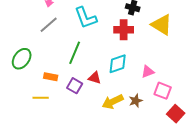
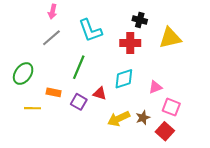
yellow triangle: (162, 25) -> (170, 38), turned -45
yellow line: (41, 98) -> (33, 108), moved
red square: (176, 114) -> (165, 131), moved

